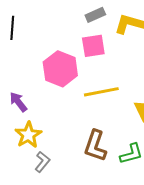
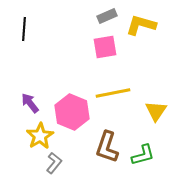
pink hexagon: (60, 69) -> (72, 112), moved

